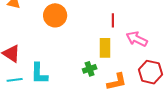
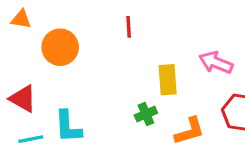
orange circle: (55, 15) -> (60, 47), moved
red line: (113, 20) -> (129, 27), moved

